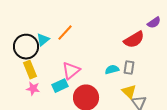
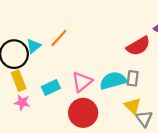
cyan semicircle: (112, 70) -> (113, 81), size x1.6
pink triangle: (71, 71) -> (82, 82), moved
cyan rectangle: (60, 86) -> (51, 88), moved

